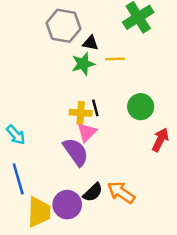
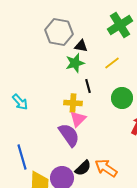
yellow line: (115, 59) -> (112, 63), moved, turned -35
black line: (95, 108) -> (88, 86), moved
cyan arrow: (16, 135) -> (20, 102), moved

